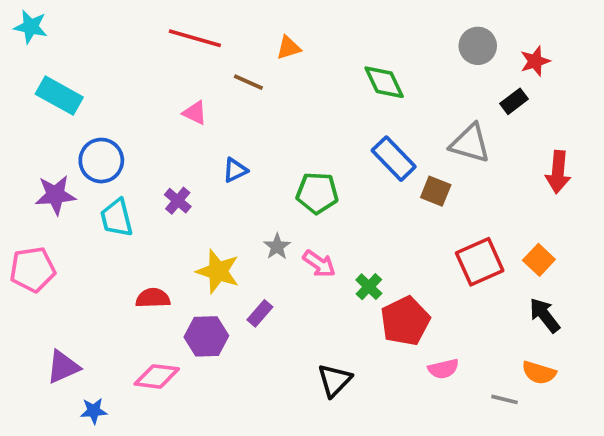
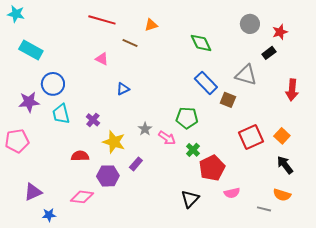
green pentagon: (317, 193) -> (187, 118), moved
purple cross: (178, 201) -> (93, 120), moved
black triangle: (334, 380) -> (190, 199), moved

